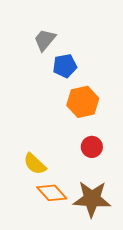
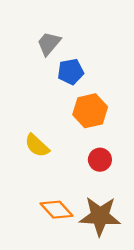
yellow semicircle: (35, 164) -> (37, 146), moved

